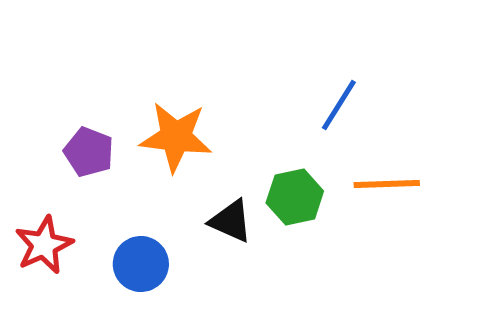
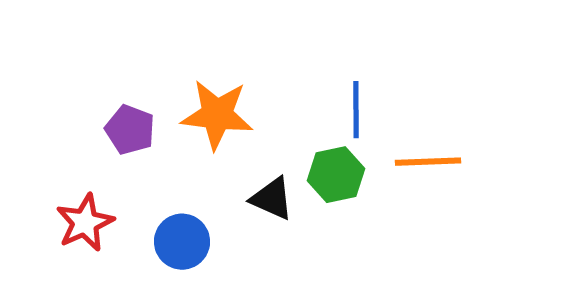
blue line: (339, 105) -> (356, 110), moved, turned -32

